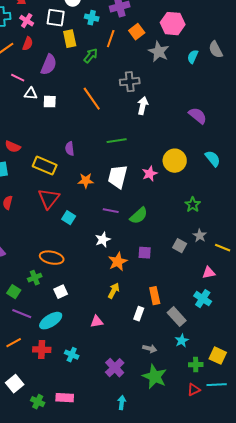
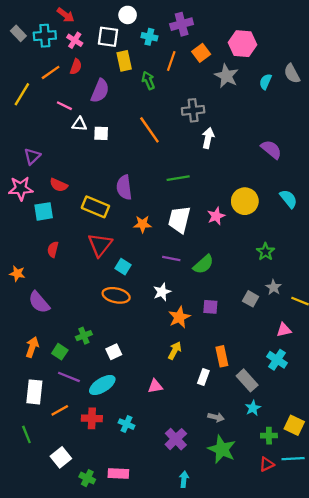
green arrow: (91, 56) -> (148, 80), turned -63
purple semicircle: (70, 149) -> (124, 187), size x1.5
orange ellipse: (52, 258) -> (116, 295), moved

